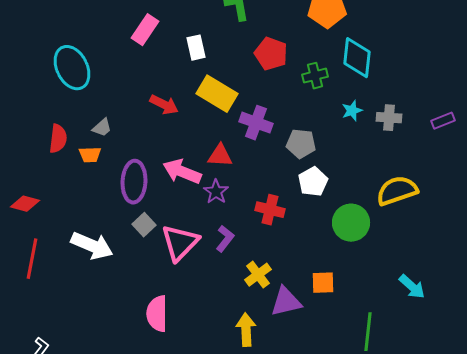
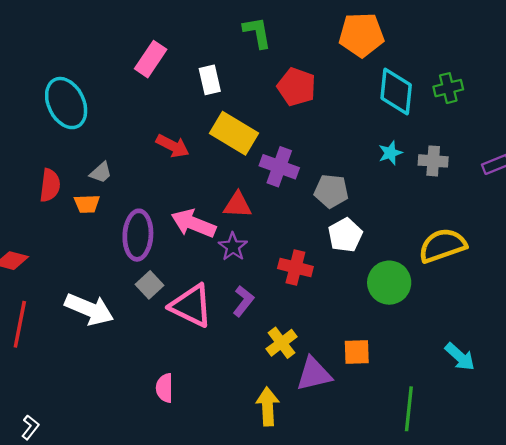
green cross: (315, 76) -> (448, 88), moved
pink triangle: (180, 243) -> (191, 306), turned -48
pink semicircle: (157, 314) -> (165, 388), size x0.7

